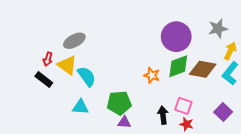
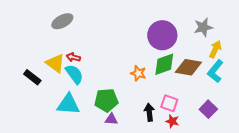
gray ellipse: (74, 41) -> (62, 21), moved
red arrow: (48, 59) -> (73, 57), moved, turned 88
cyan triangle: (80, 107) -> (68, 104), size x1.4

